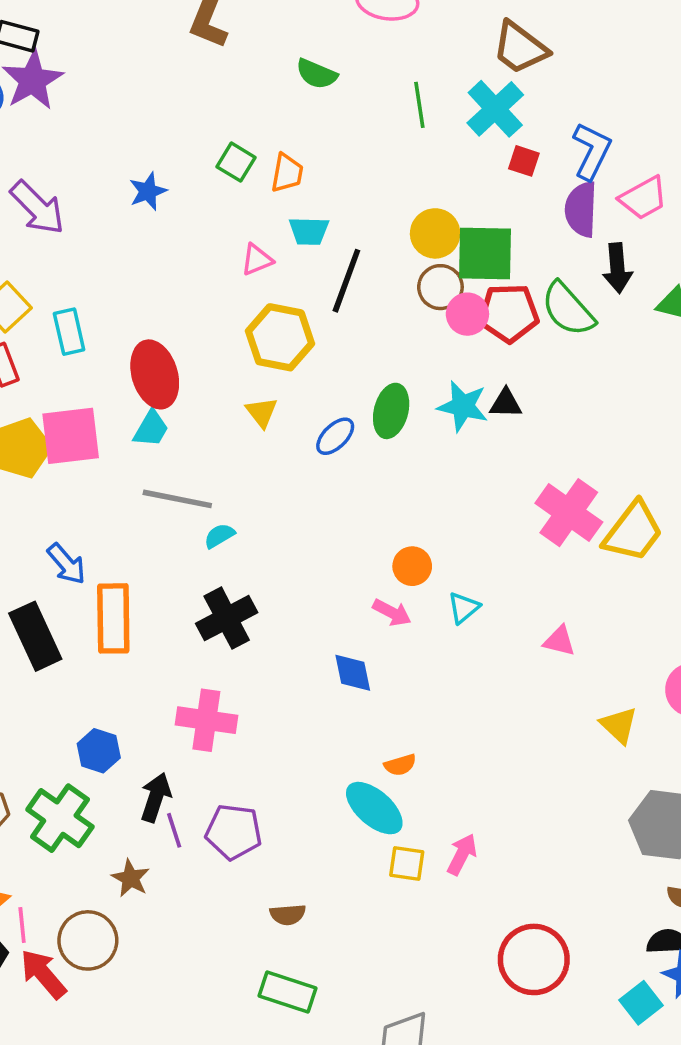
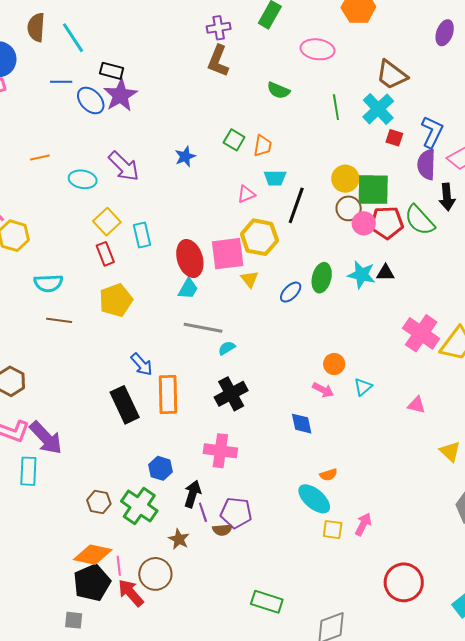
pink square: (71, 436) -> (228, 254), moved
brown semicircle: (288, 915) -> (222, 530), moved

